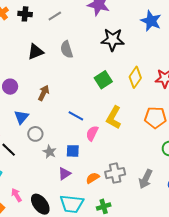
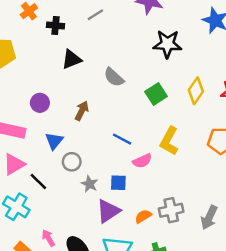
black cross: (25, 14) -> (55, 26), moved
gray semicircle: (67, 49) -> (114, 77), moved, turned -30
pink semicircle: (92, 133) -> (142, 161), turned -140
purple triangle: (64, 174) -> (108, 211), size x1.5

